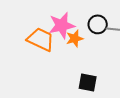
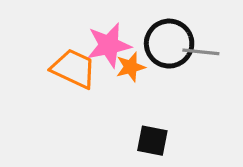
black circle: (98, 24) -> (169, 44), size x1.5

